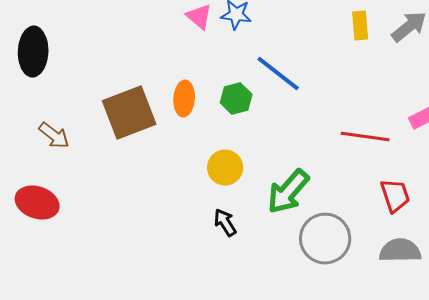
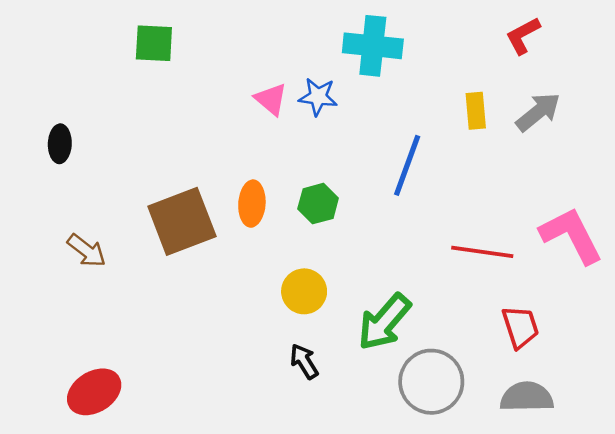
black ellipse: (33, 52) -> (60, 144), size x0.6
blue line: (278, 74) -> (407, 165), moved, turned 72
red ellipse: (37, 203) -> (94, 392), moved, turned -51

